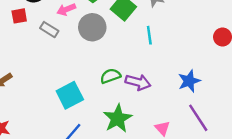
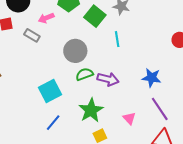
gray circle: (92, 27) -> (75, 51), moved
blue star: (189, 81) -> (152, 78), turned 30

